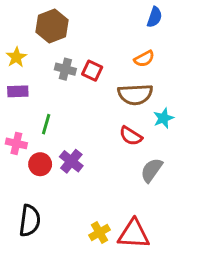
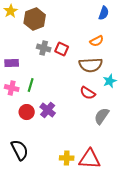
yellow star: (16, 57) -> (11, 11), moved
pink cross: (16, 143) -> (12, 88), moved
black semicircle: (30, 221) -> (20, 150), turned -35
yellow cross: (100, 233) -> (67, 158), turned 32

